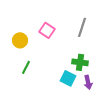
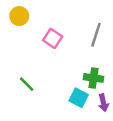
yellow circle: (20, 40) -> (19, 16), moved
green line: (26, 67) -> (27, 84), turned -72

